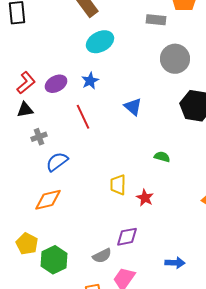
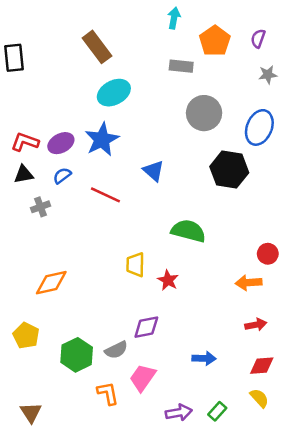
blue star: (90, 81) -> (102, 140), size x1.6
red L-shape: (26, 83) -> (25, 142), turned -120
red line: (83, 117) -> (105, 195), moved, turned -40
green semicircle: (162, 157) -> (188, 231), size x1.8
blue semicircle: (57, 162) -> (62, 176), moved, size x0.7
green hexagon: (54, 260) -> (77, 355), moved

